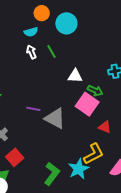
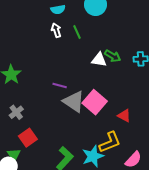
green arrow: (95, 91) -> (113, 56), moved
pink square: (87, 104) -> (95, 102), moved
purple line: (33, 109) -> (60, 86), moved

